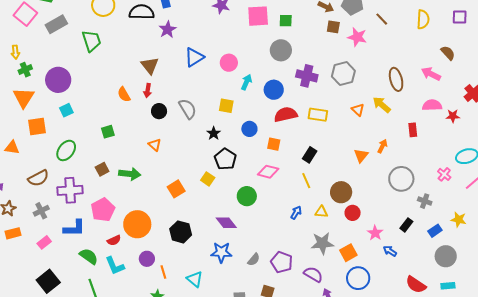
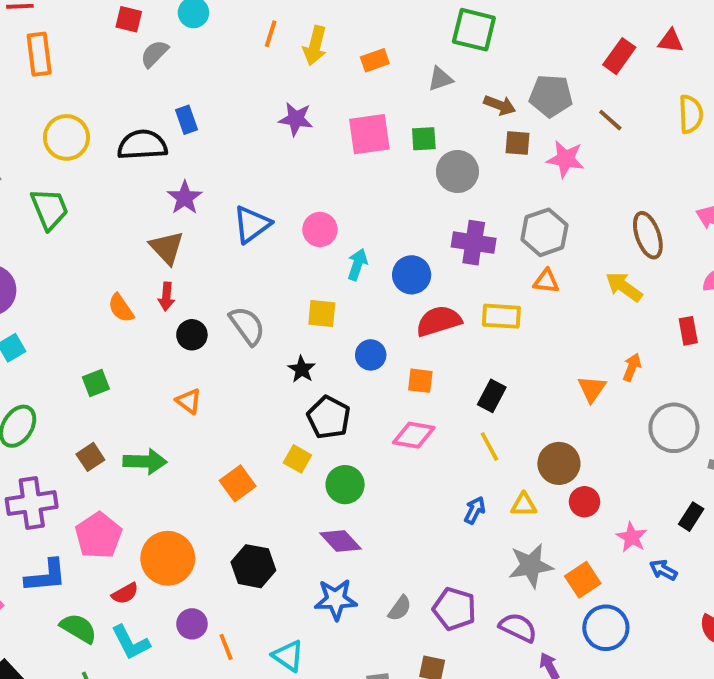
purple star: (168, 30) -> (185, 198), moved
gray circle: (281, 50) -> (457, 172), moved
orange triangle: (358, 110) -> (546, 281), moved, turned -32
green circle: (247, 196) -> (345, 485), moved

